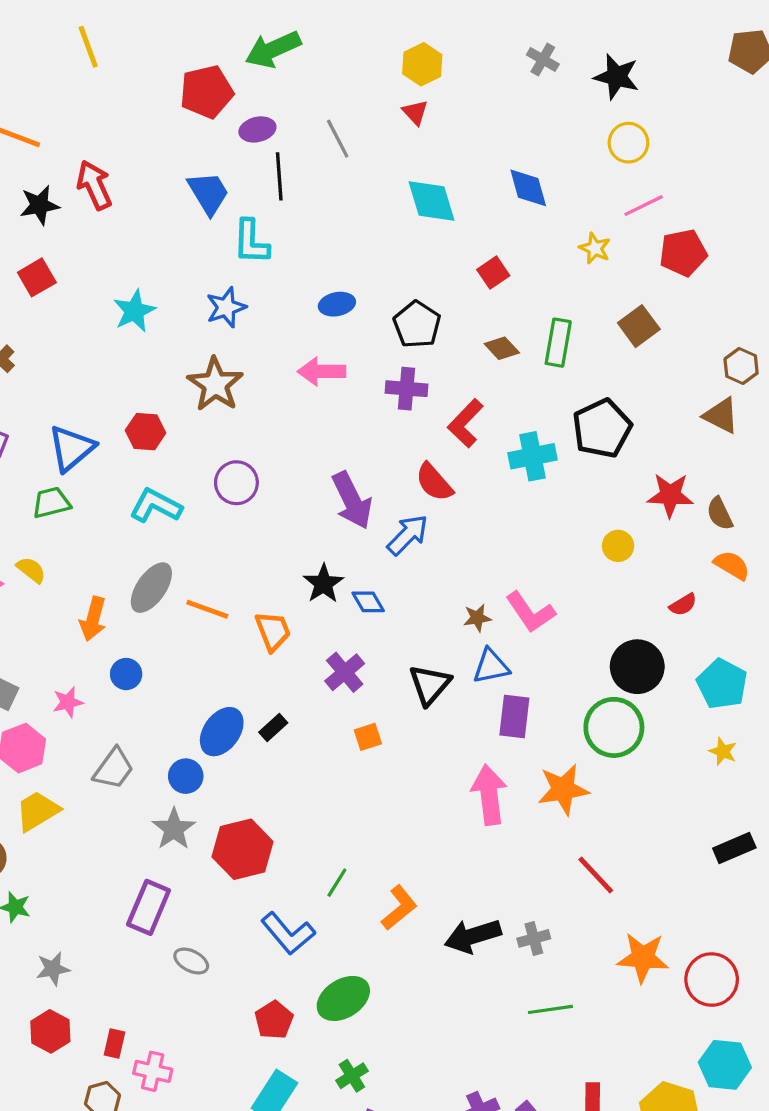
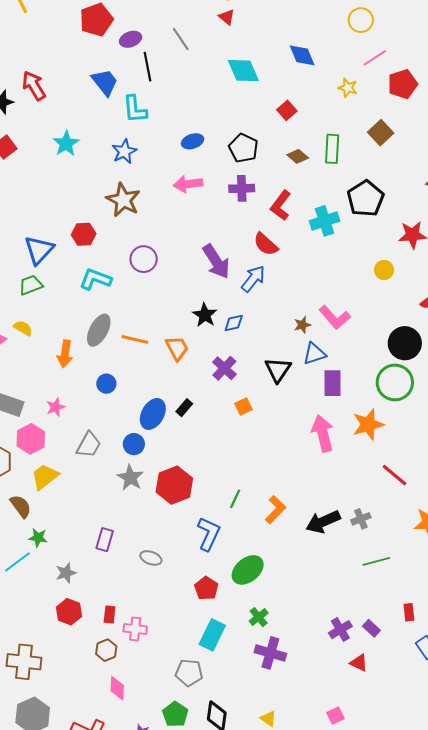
cyan star: (134, 311) -> (66, 144), moved
blue diamond: (368, 602) -> (234, 323), turned -65
blue circle: (126, 674) -> (106, 384), moved
purple rectangle: (149, 907) -> (105, 540), moved, size x0.7
blue L-shape: (288, 933) -> (209, 534), turned -108

